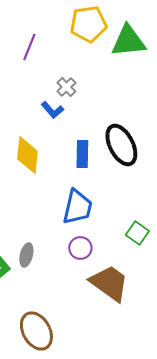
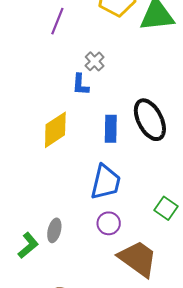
blue L-shape: (52, 110) -> (80, 85), turned 45
yellow diamond: (27, 155) -> (55, 130), turned 51

